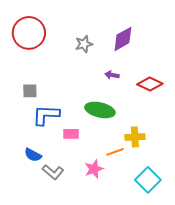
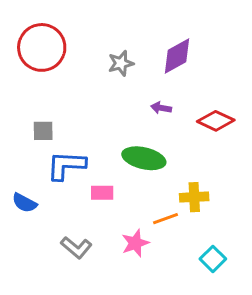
blue semicircle: (33, 155) -> (24, 203), moved
cyan square: (148, 180) -> (213, 259), size x0.7

